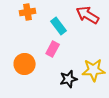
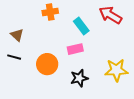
pink rectangle: (53, 49) -> (75, 49), turned 49
black star: (69, 79) -> (79, 78), moved

